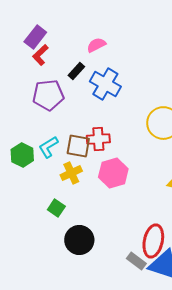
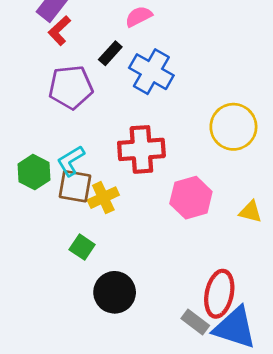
red cross: (98, 139) -> (141, 149), size x1.4
brown square: (78, 146) -> (75, 186), moved
pink hexagon: (113, 173) -> (191, 198), moved

